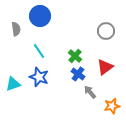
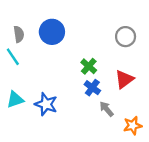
blue circle: (40, 16) -> (52, 32), moved
cyan line: (39, 51) -> (13, 57), moved
blue star: (39, 77) -> (46, 104), moved

